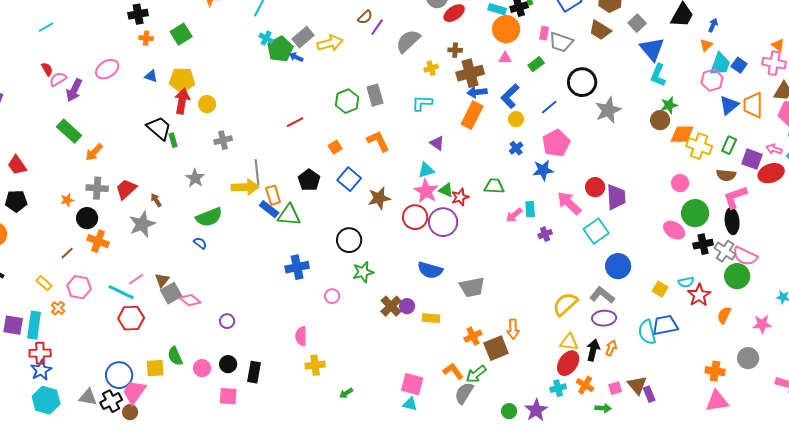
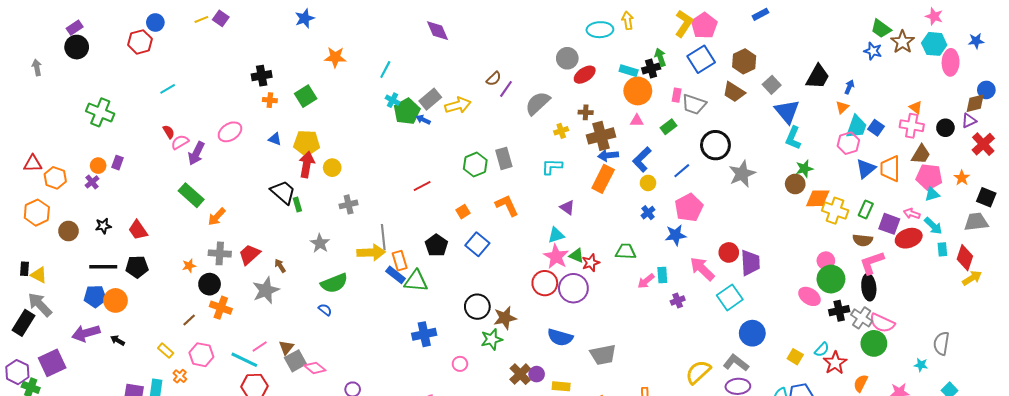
pink circle: (680, 183) -> (826, 261), moved
brown star: (379, 198) -> (505, 318), moved
cyan semicircle: (686, 282) -> (822, 350), turned -35

